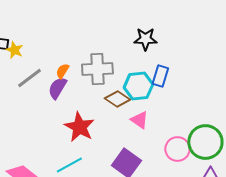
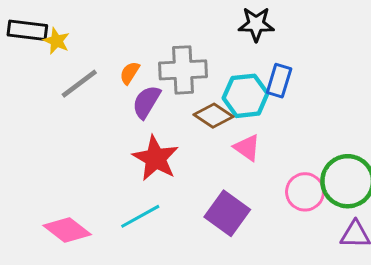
purple semicircle: (57, 88) -> (146, 102), moved

